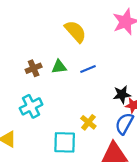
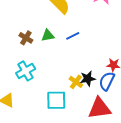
brown cross: (34, 68) -> (26, 38), turned -32
black star: (122, 95) -> (88, 79), moved

